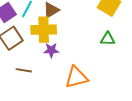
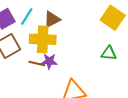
brown line: (24, 70) -> (37, 64), moved

